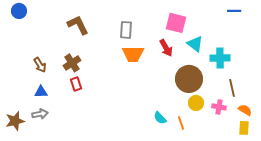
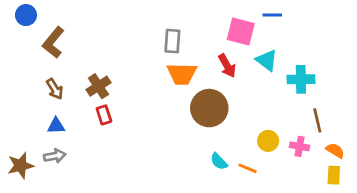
blue line: (234, 11) -> (272, 15), moved
brown L-shape: (78, 25) -> (53, 42), moved, turned -115
brown circle: (189, 79) -> (209, 108), moved
orange line: (181, 123) -> (248, 168), turned -48

